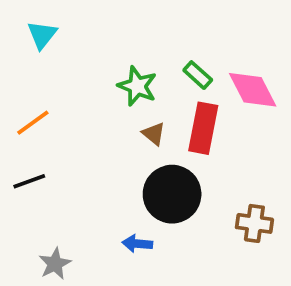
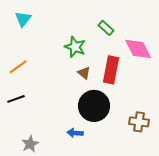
green rectangle: (198, 75) -> (106, 28), moved

